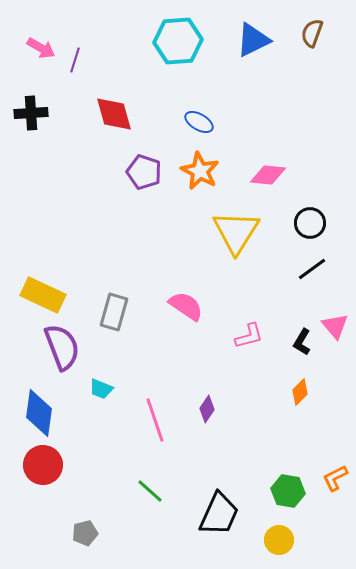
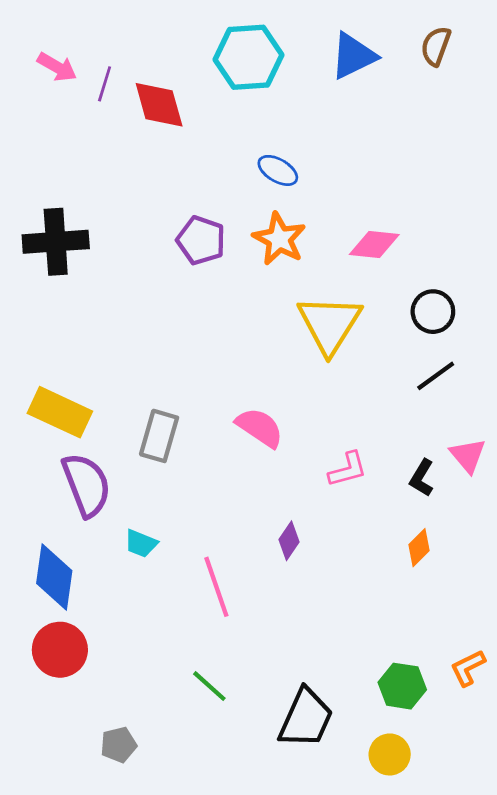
black cross: (31, 113) -> (56, 242), moved, size x1.4
red diamond: (114, 114) -> (159, 105), moved
purple diamond: (207, 409) -> (289, 541), moved

